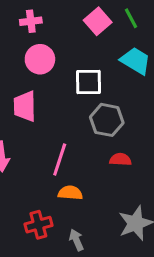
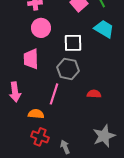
gray hexagon: (107, 120) -> (68, 69), moved
orange semicircle: (70, 193) -> (36, 114), moved
red cross: (38, 225) -> (40, 137), turned 36

